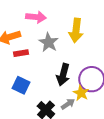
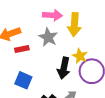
pink arrow: (36, 17) -> (52, 15), moved
yellow star: (81, 93) -> (80, 56), moved

